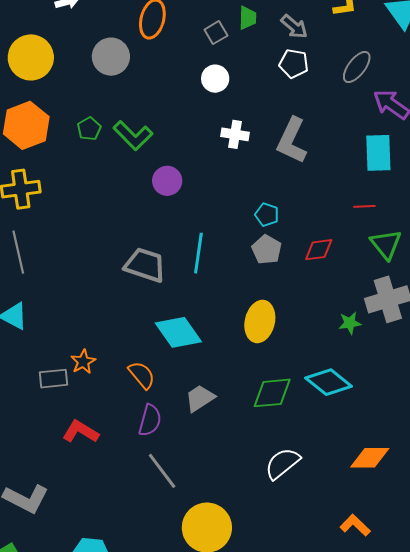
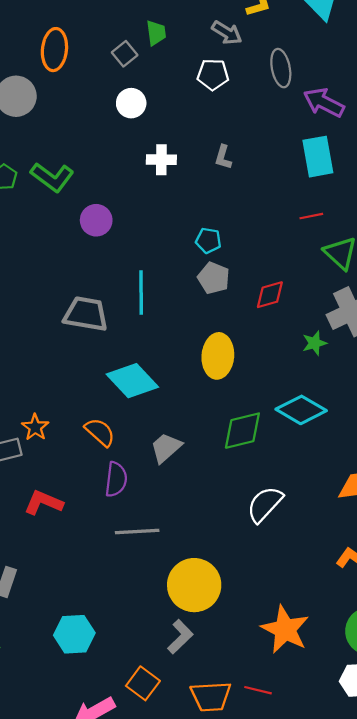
gray arrow: (294, 27) -> (227, 33), moved
gray ellipse: (357, 67) -> (281, 68), turned -40
gray L-shape: (292, 141) -> (223, 157), size x0.5
red diamond: (319, 250) -> (270, 295), moved
gray line: (162, 471) -> (137, 531), turned -48

